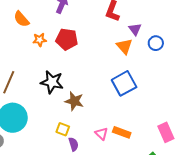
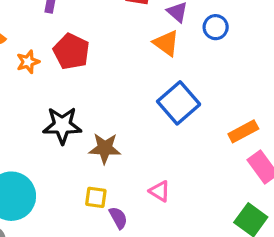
red pentagon: (67, 39) -> (71, 51), turned 30
orange rectangle: (122, 132) -> (243, 131), moved, turned -36

